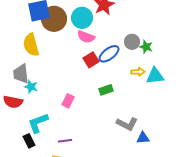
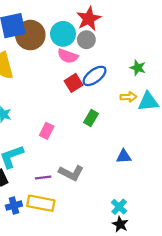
gray circle: (132, 42) -> (86, 40), moved
green rectangle: (106, 90) -> (91, 118), turned -40
gray L-shape: (127, 124) -> (71, 173), moved
blue triangle: (143, 138) -> (124, 156), moved

